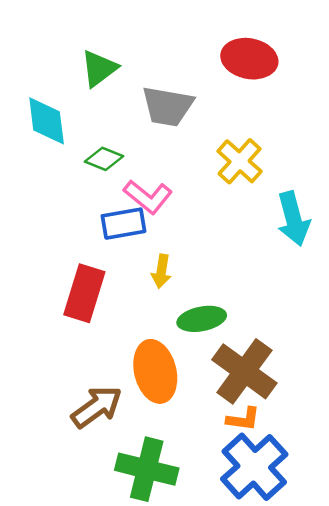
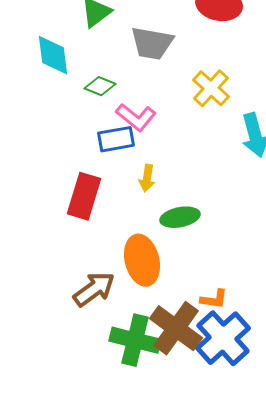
brown cross: (244, 371) -> (176, 328), moved

